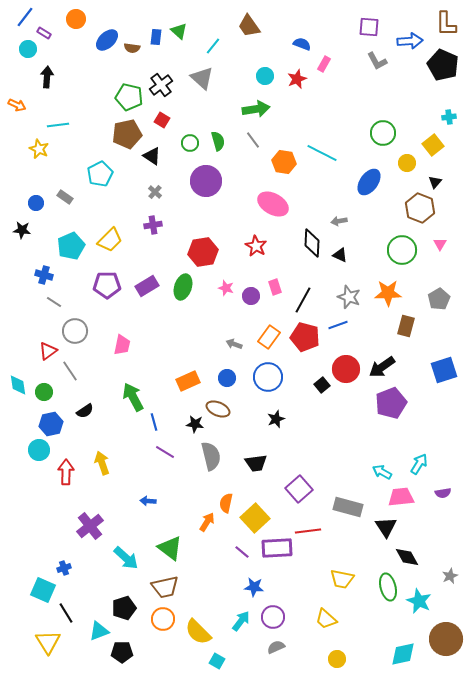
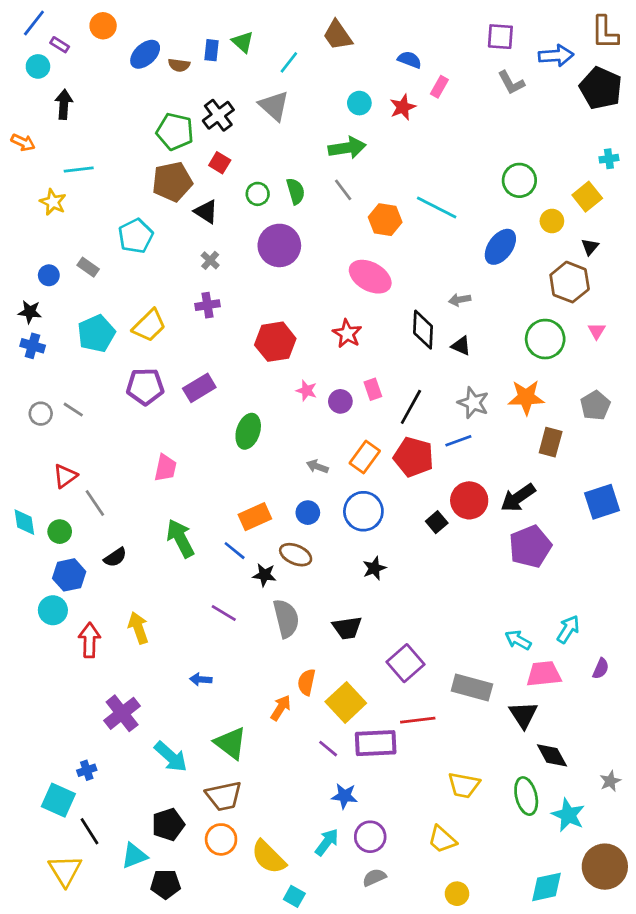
blue cross: (44, 275) -> (33, 346), moved
green ellipse: (183, 287) -> (248, 431), moved
gray circle: (75, 331) -> (41, 414), moved, size x0.7
blue line: (154, 422) -> (235, 551), moved, turned -36
purple semicircle: (443, 493) -> (601, 669), turned -56

